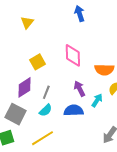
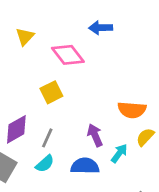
blue arrow: (80, 14) -> (101, 28), turned -77
pink diamond: (73, 55) -> (68, 55), moved, turned -40
yellow square: (38, 62) -> (51, 92), moved

